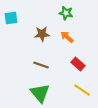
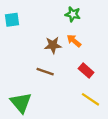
brown star: (42, 34) -> (53, 45), moved
green triangle: (40, 93) -> (21, 103), moved

